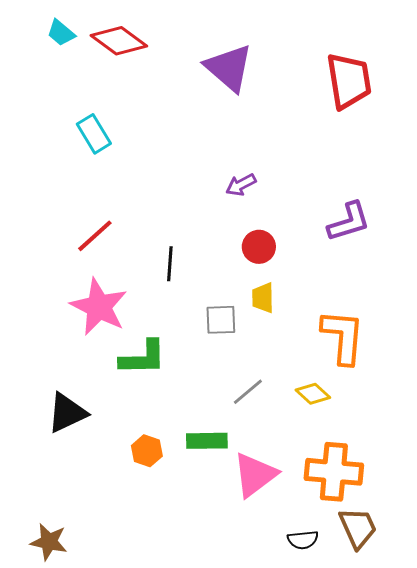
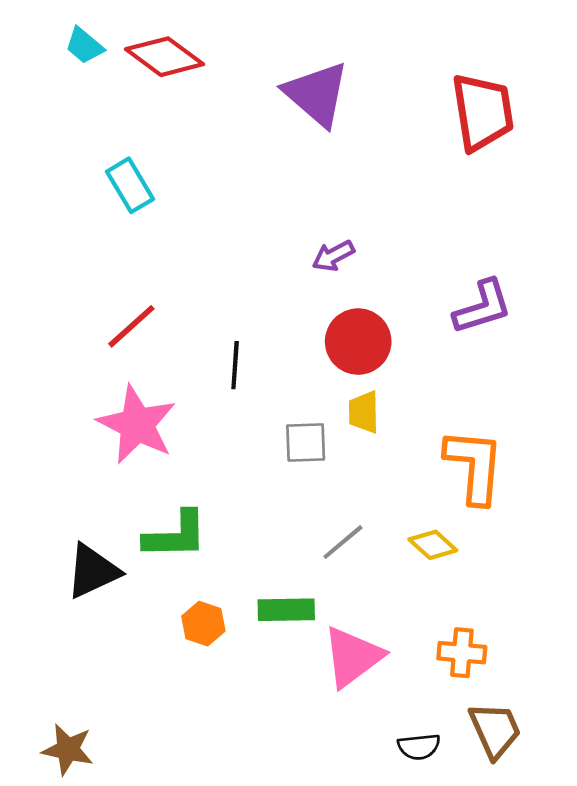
red circle: (259, 247) -> (358, 342), size x1.4
green L-shape: (143, 358) -> (176, 535), moved
orange cross: (334, 472) -> (462, 653), size x0.6

